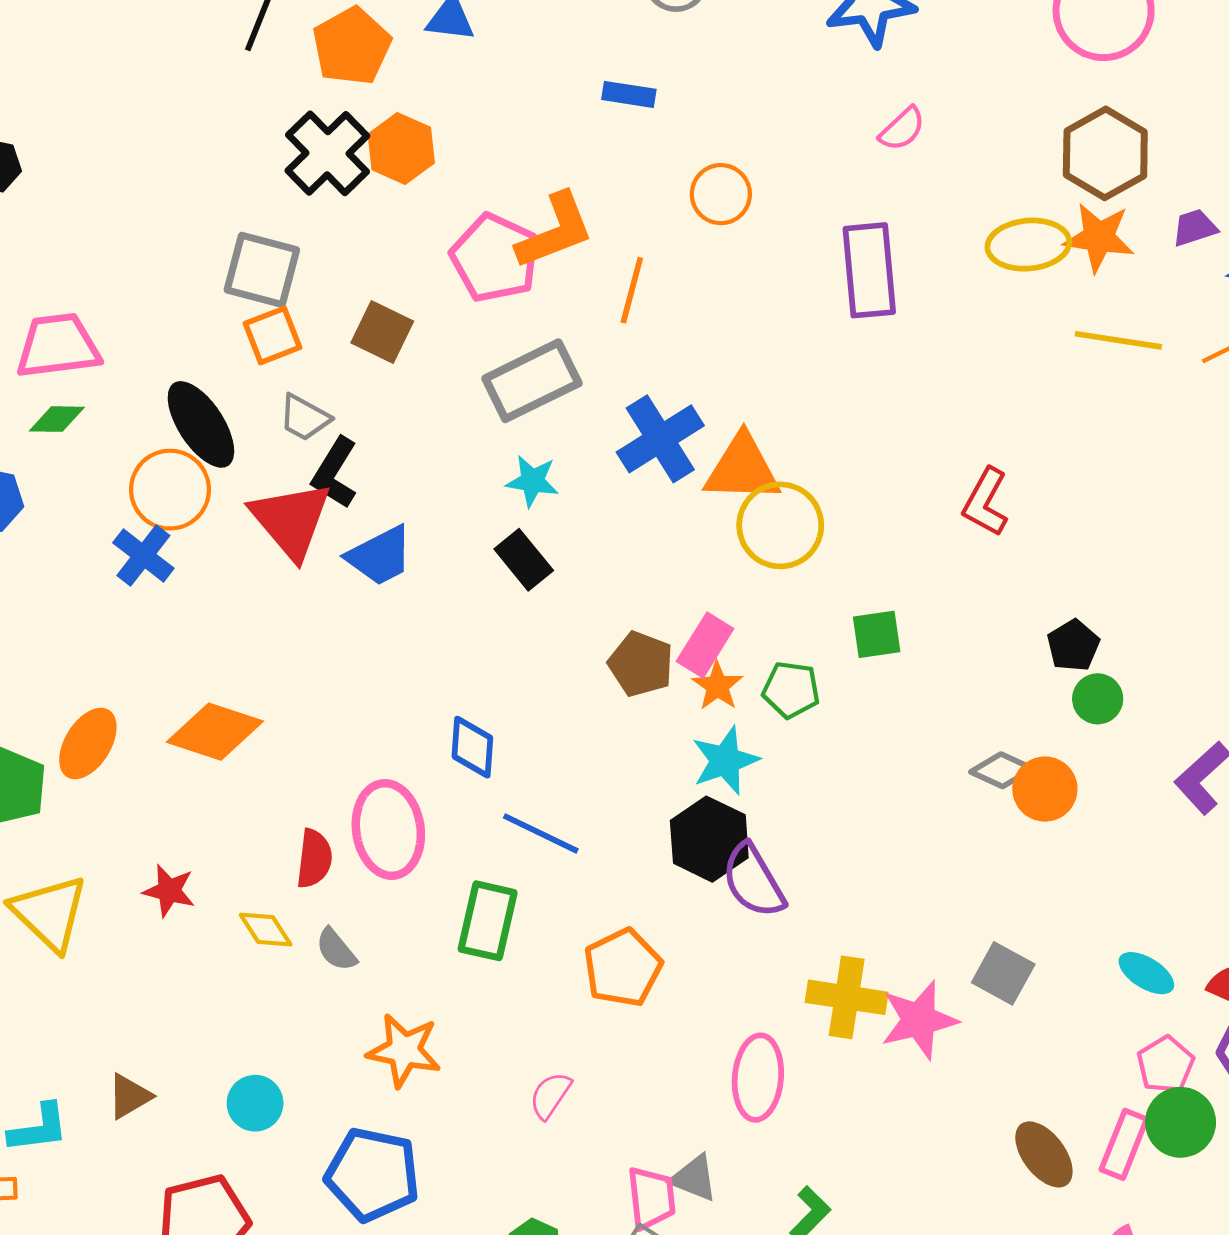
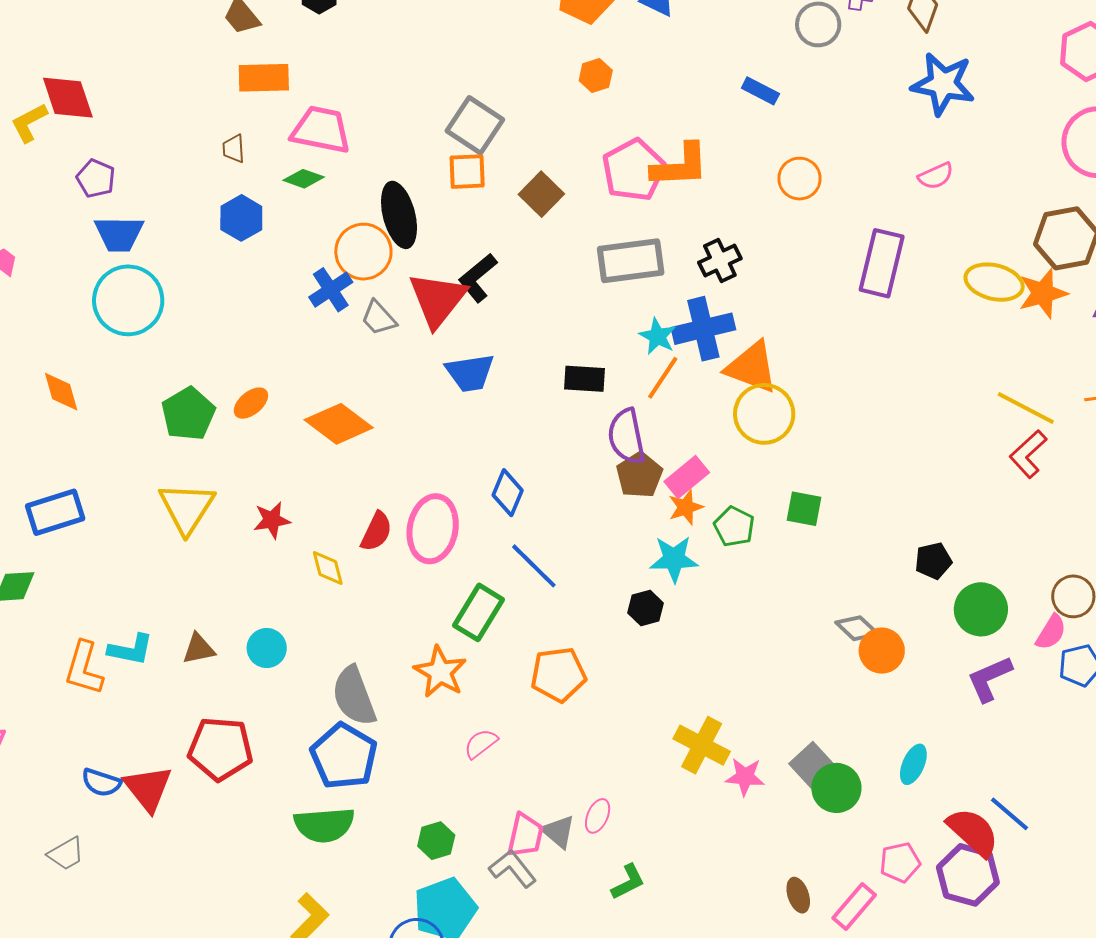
orange hexagon: (401, 148) -> (596, 75), size x0.7
black cross: (327, 153) -> (720, 260), moved, size x0.7
orange star: (1099, 237) -> (1043, 293), turned 30
orange line: (632, 290) -> (663, 378), moved
yellow line: (1118, 340) -> (1026, 408), moved
gray trapezoid: (304, 418) -> (379, 318), moved
cyan star: (532, 481) -> (658, 336), moved
red L-shape: (986, 502) -> (1028, 454), moved
blue trapezoid: (380, 556) -> (470, 373), moved
black rectangle: (524, 560) -> (585, 379), turned -66
green circle: (1098, 699) -> (981, 609), moved, size x1.5
orange ellipse: (88, 744) -> (251, 403), size x0.7
black hexagon: (709, 839) -> (646, 608), size x0.6
purple semicircle: (753, 881) -> (627, 437), moved
red star: (169, 891) -> (272, 520), turned 30
gray semicircle: (336, 950) -> (354, 696), moved, size x1.8
cyan ellipse: (1146, 973) -> (913, 764), moved, turned 63
pink star: (919, 1020) -> (745, 777), size x0.7
orange star: (404, 1050) -> (440, 672), moved
pink ellipse: (758, 1078) -> (598, 816), moved, size x0.6
cyan circle: (255, 1103) -> (267, 648), moved
green circle: (1181, 1122) -> (836, 788), moved
brown ellipse: (1044, 1154) -> (798, 895), size x0.7

